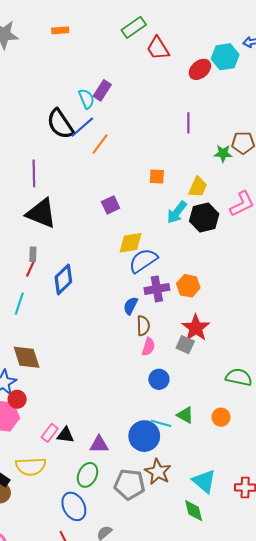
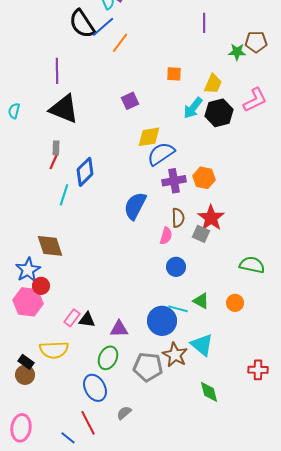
cyan line: (19, 304) -> (64, 195), moved
blue semicircle: (131, 306) -> (135, 206), moved, size x1.6
brown semicircle: (143, 326) -> (178, 218), moved
cyan triangle: (204, 481) -> (202, 345), moved

